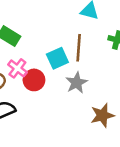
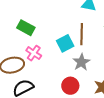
red circle: (34, 80) -> (70, 86), moved

